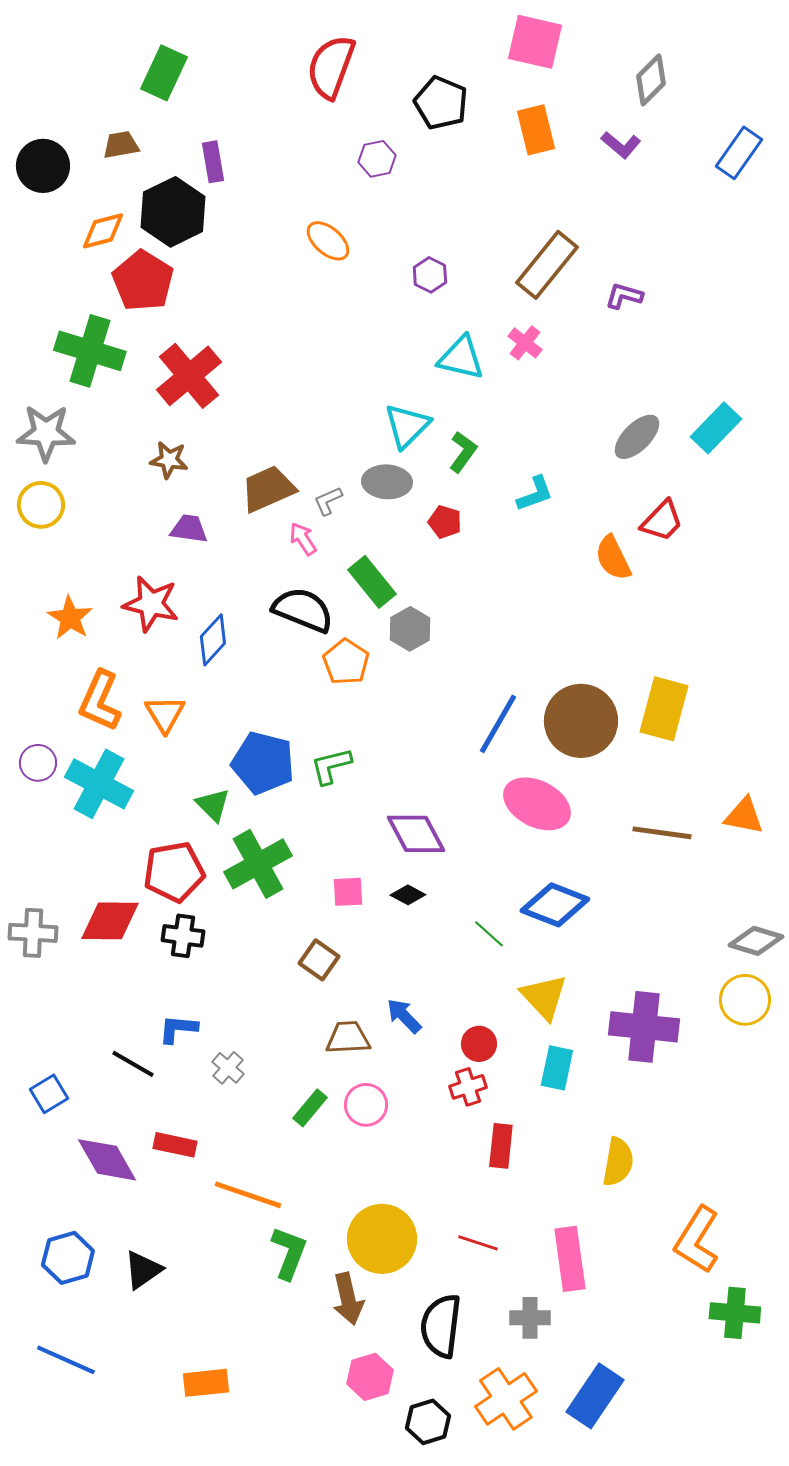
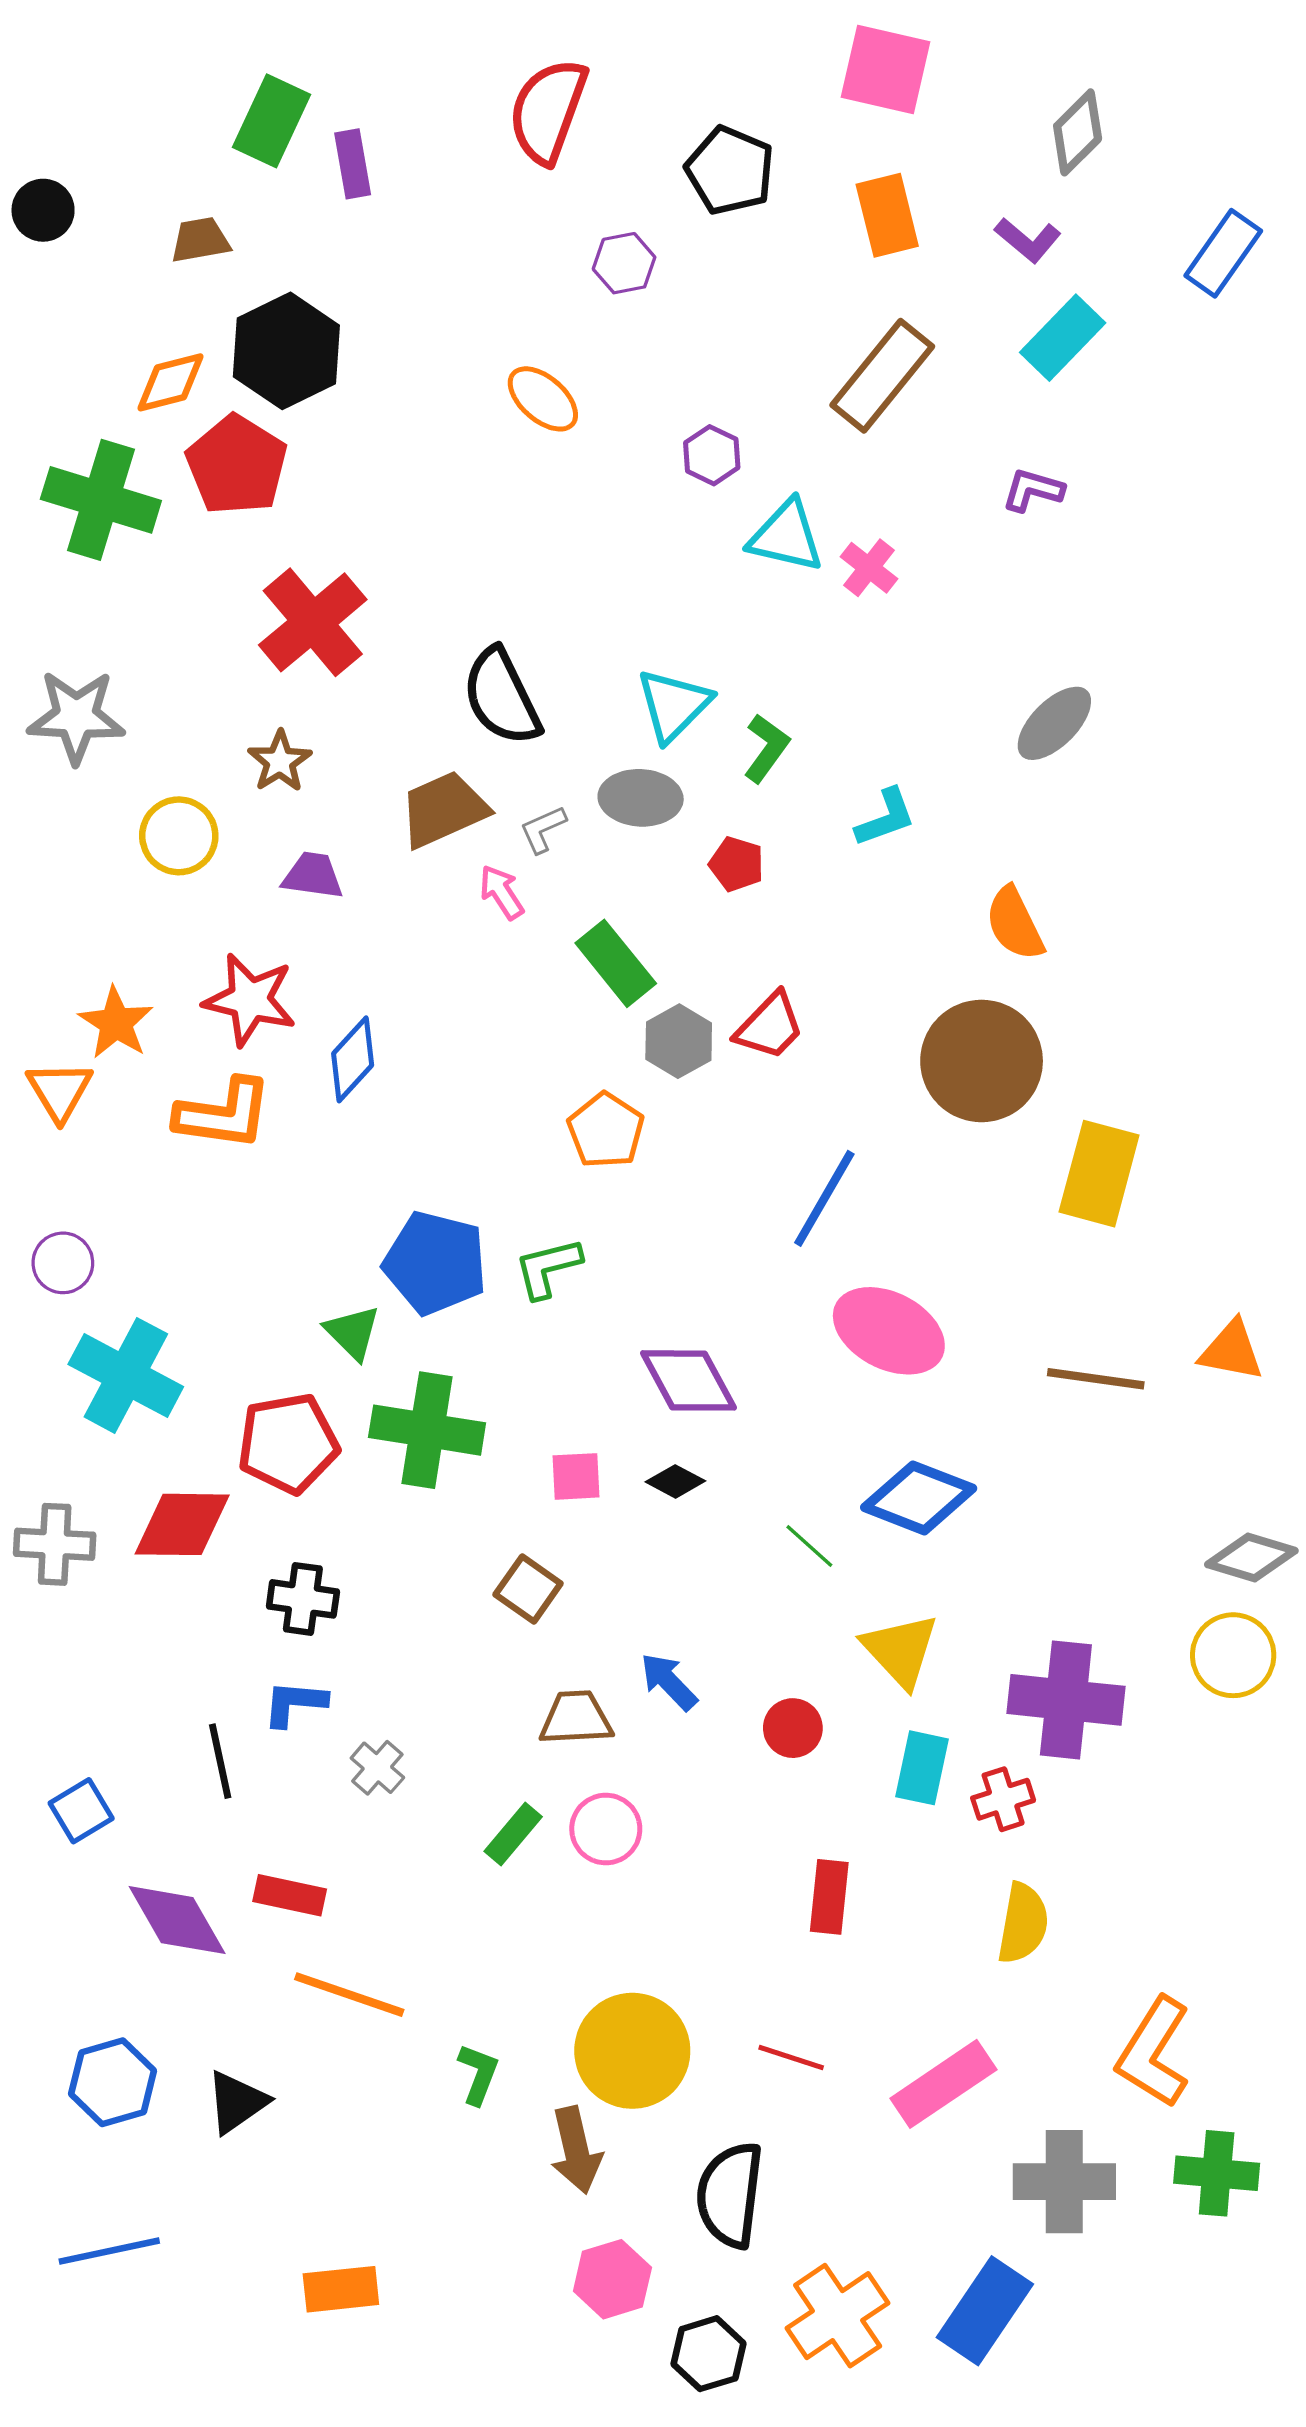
purple rectangle: (213, 162) -> (353, 164), moved
black circle: (43, 166) -> (43, 210), moved, size x0.7
brown rectangle: (547, 265) -> (882, 376), moved
green cross: (90, 351) -> (101, 500), moved
cyan triangle: (461, 358) -> (786, 536), moved
cyan rectangle: (716, 428) -> (1063, 338), moved
brown star: (169, 460) -> (280, 761), turned 30
yellow circle: (41, 505) -> (179, 836), moved
red trapezoid: (662, 521) -> (770, 1026), moved
black semicircle: (303, 610) -> (502, 697), moved, turned -138
orange pentagon: (346, 662) -> (606, 1131), moved
orange L-shape: (100, 701) -> (223, 1114), moved, turned -106
orange triangle: (165, 714) -> (60, 1091), moved
brown circle: (581, 721) -> (982, 1061), moved
cyan cross: (99, 784) -> (126, 1375), moved
green cross: (258, 864) -> (427, 1430), turned 38
black cross: (183, 936) -> (303, 1599), moved
black line: (133, 1064) -> (220, 1761), turned 48
red cross: (468, 1087) -> (1003, 1799), moved
orange line: (248, 1195) -> (349, 1995), moved
green L-shape: (289, 1253) -> (478, 2074), size x0.7
pink rectangle: (570, 1259) -> (943, 2084), turned 64
gray cross: (530, 1318) -> (1064, 2182), moved, size x1.5
blue line: (66, 1360) -> (109, 2251), turned -36

